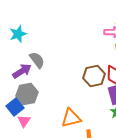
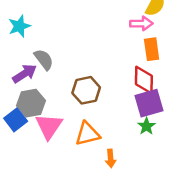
brown hexagon: (94, 76) -> (86, 90), moved
pink triangle: (24, 121) -> (49, 126), moved, size x1.6

